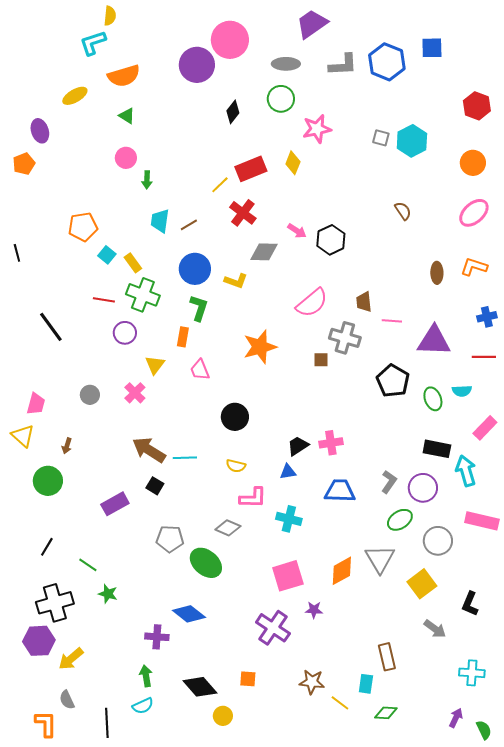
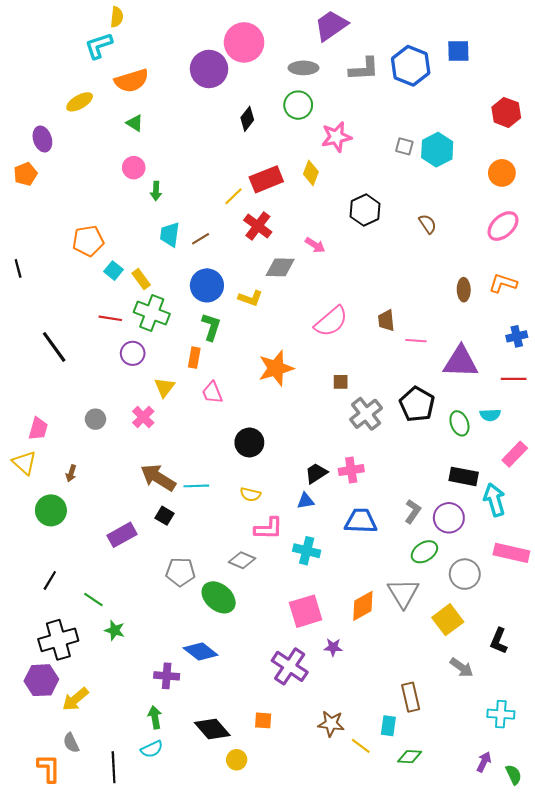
black hexagon: (331, 240) -> (365, 210), moved
gray cross: (345, 338) -> (366, 414), moved, turned 36

